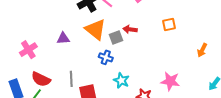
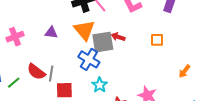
gray square: (116, 38) -> (103, 42), size x1.6
blue cross: (106, 57) -> (89, 59), size x1.5
red semicircle: (41, 79) -> (36, 72), moved

